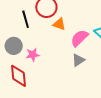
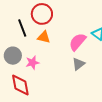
orange triangle: (59, 24) -> (44, 37), moved

